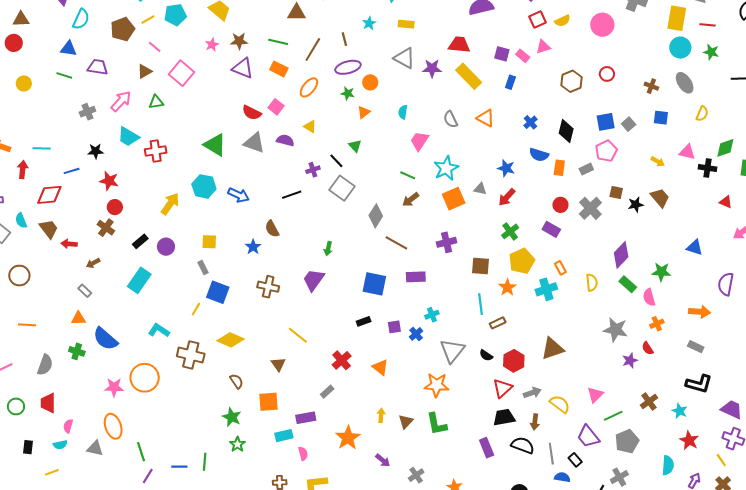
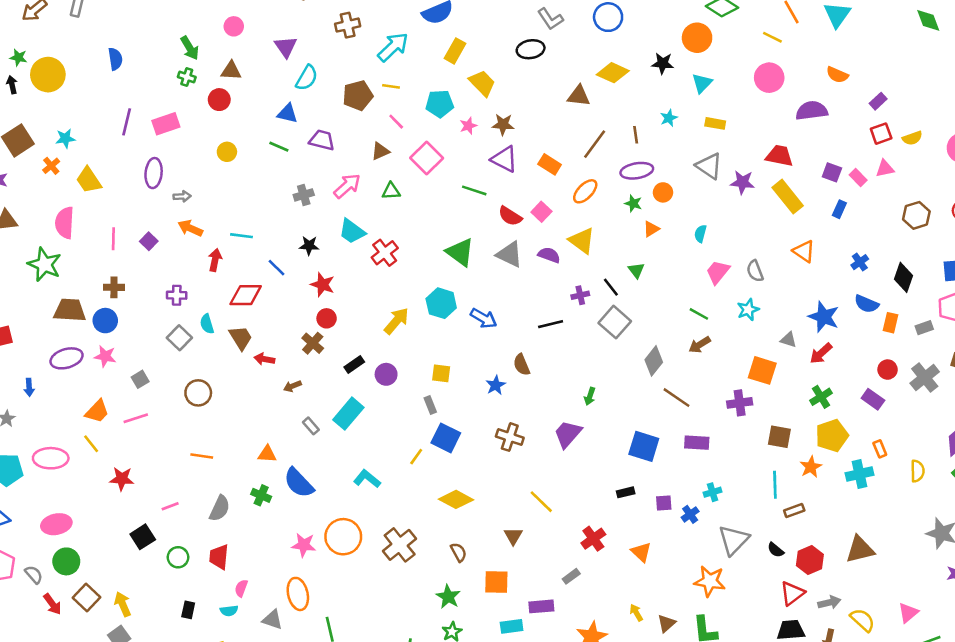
cyan pentagon: (175, 15) -> (440, 104), moved
yellow line: (148, 19) -> (391, 86), turned 32
green line: (278, 42) -> (474, 190), moved
gray semicircle: (451, 119) -> (755, 271), moved
yellow triangle: (310, 127) -> (582, 241), size x1.6
red cross: (156, 151) -> (385, 253), turned -35
cyan star: (446, 168) -> (748, 310), size x0.7
blue star: (506, 168) -> (824, 317), size x1.4
blue line: (72, 171) -> (276, 268), turned 56
orange square: (454, 199) -> (762, 370), moved, turned 35
gray rectangle: (85, 291) -> (311, 426), moved
brown cross: (191, 355) -> (400, 545), moved, turned 32
yellow arrow: (381, 415) -> (636, 613), turned -40

